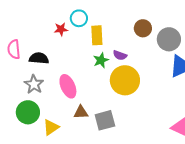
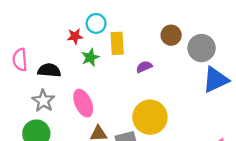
purple semicircle: (120, 55) -> (144, 67), turned 136
green star: (101, 60) -> (90, 57), moved
yellow circle: (125, 80) -> (150, 117), moved

